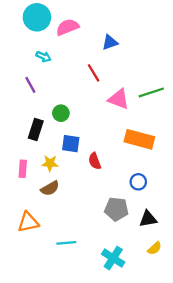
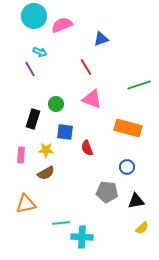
purple line: (30, 85) -> (30, 69), moved
pink triangle: (119, 99) -> (92, 99), moved
cyan cross: (113, 258) -> (82, 237), moved, turned -30

